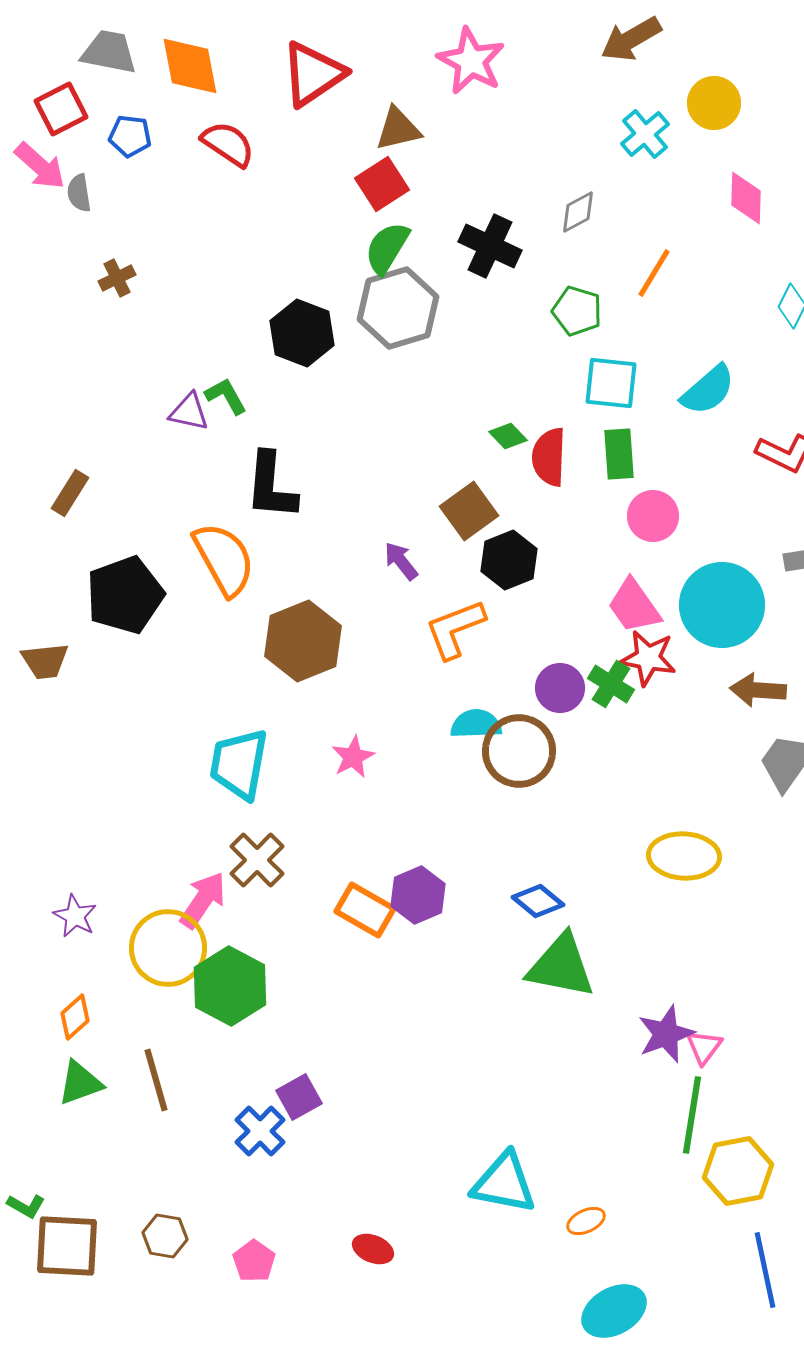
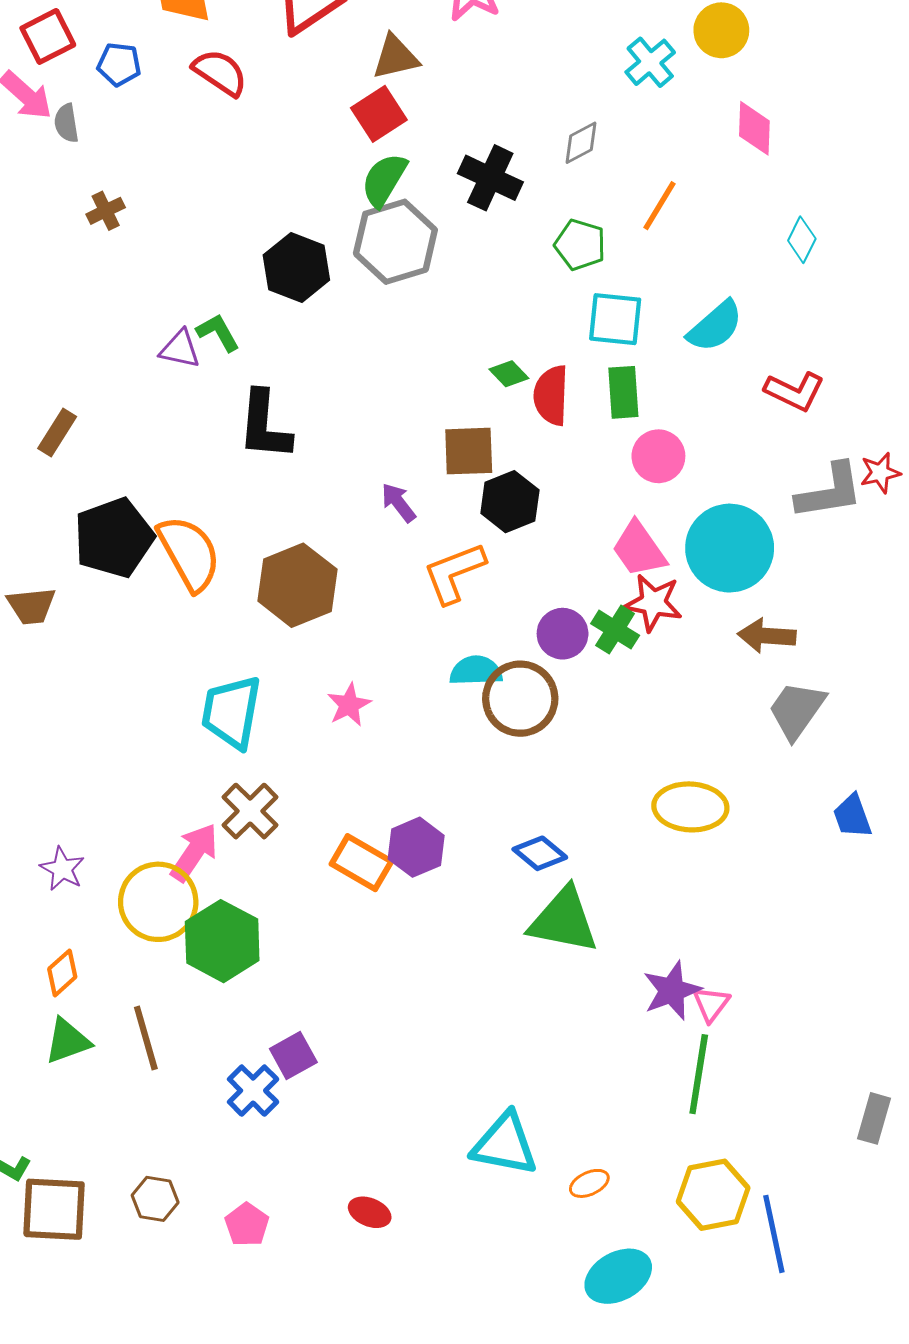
brown square: (469, 511) -> (469, 451), turned 34
orange semicircle: (224, 559) -> (189, 553), moved
yellow hexagon: (738, 1171) -> (713, 1195), moved

